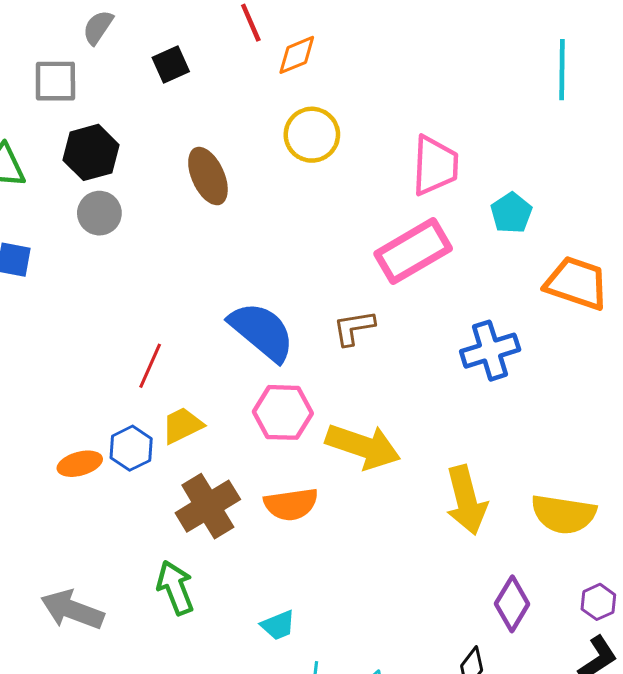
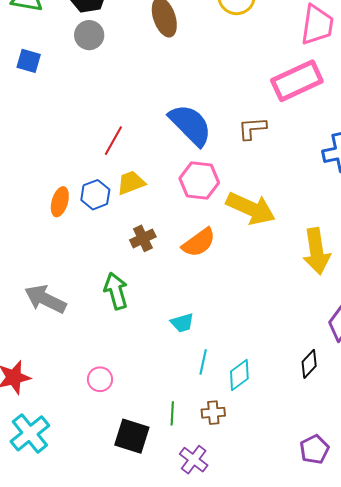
orange ellipse: (80, 464) -> (60, 202), turned -64
orange semicircle: (291, 504) -> (199, 243), turned -33
brown cross: (208, 506) -> (143, 238), size x0.6

